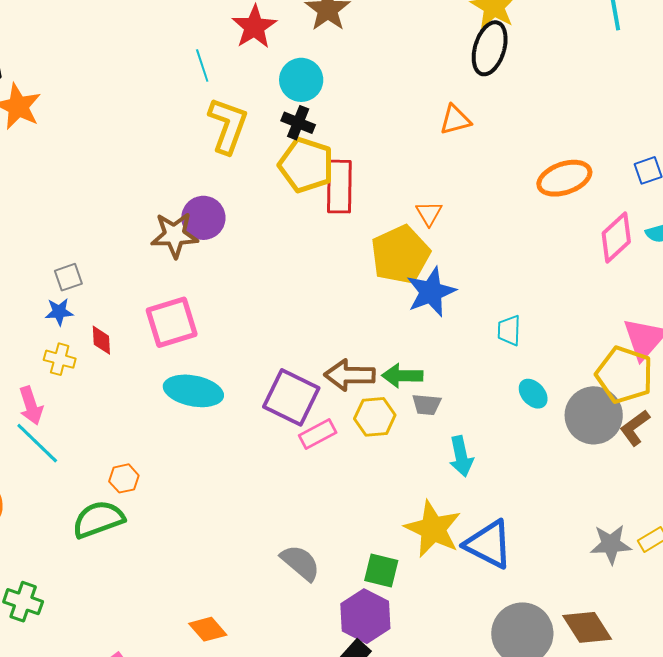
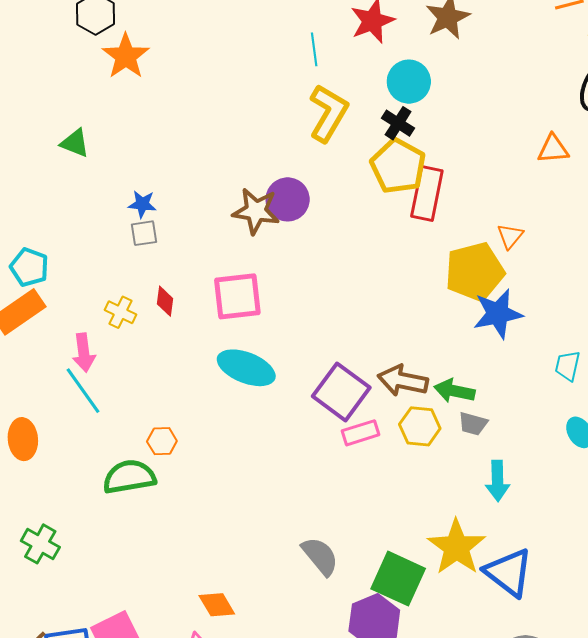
blue star: (59, 312) -> (142, 204), moved
green square: (381, 570) -> (398, 579), size x1.5

